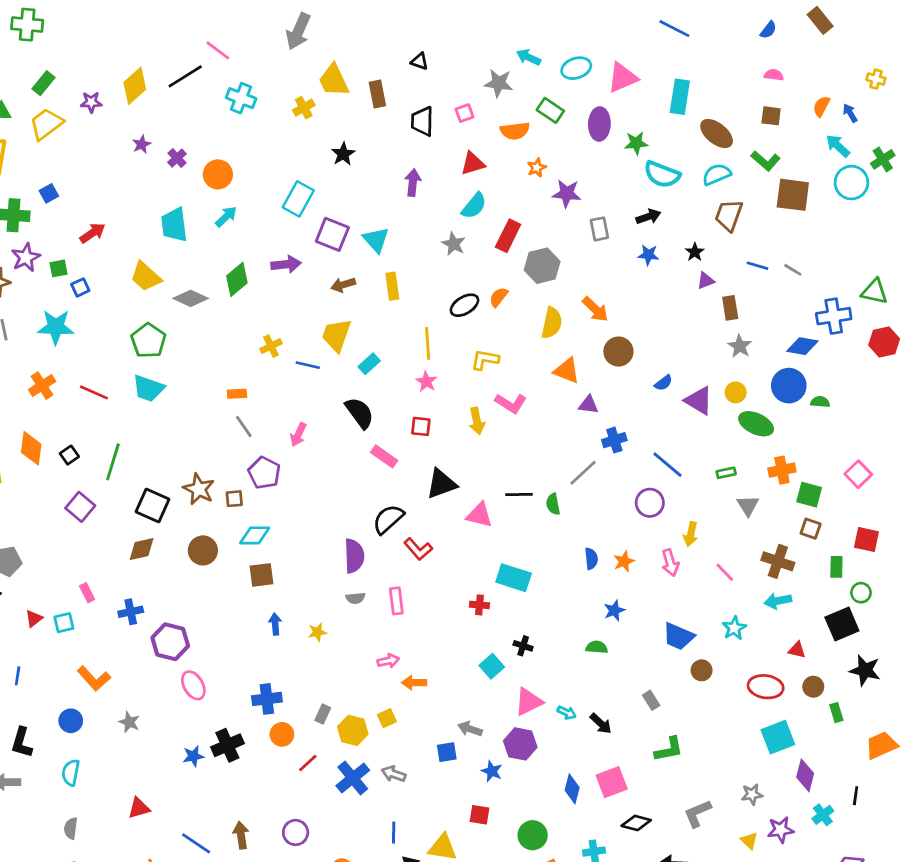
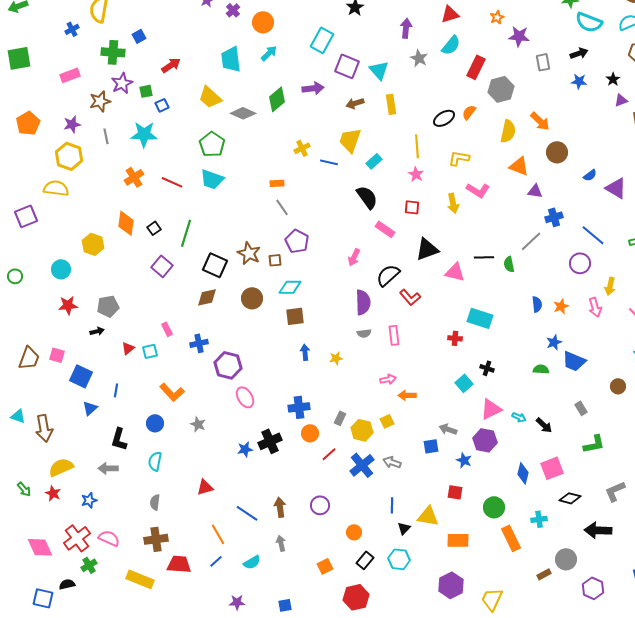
gray star: (454, 244) -> (419, 58), moved
pink arrow: (298, 435) -> (354, 257), moved
blue trapezoid: (678, 636) -> (574, 361), moved

